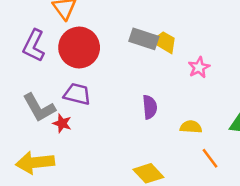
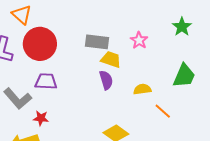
gray rectangle: (144, 39) -> (97, 42), moved
yellow trapezoid: (164, 42) -> (111, 59), moved
red star: (62, 123) -> (41, 118), moved

